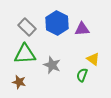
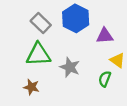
purple triangle: (82, 29) -> (105, 36), moved

